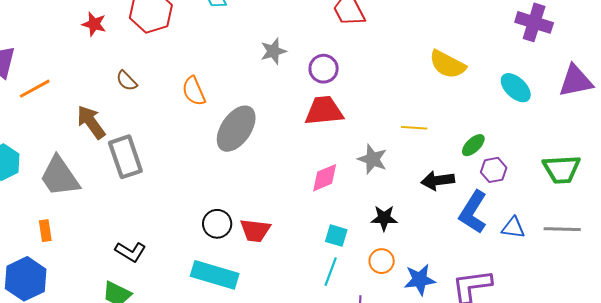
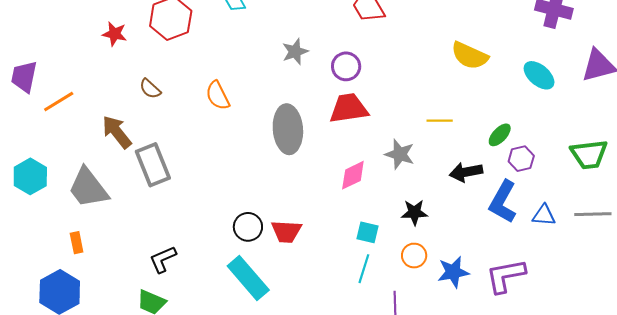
gray ellipse: (236, 129) -> (288, 129), moved, turned -36
black L-shape: (130, 252) -> (163, 259), turned 128
cyan rectangle: (215, 275) -> (248, 278), turned 36

